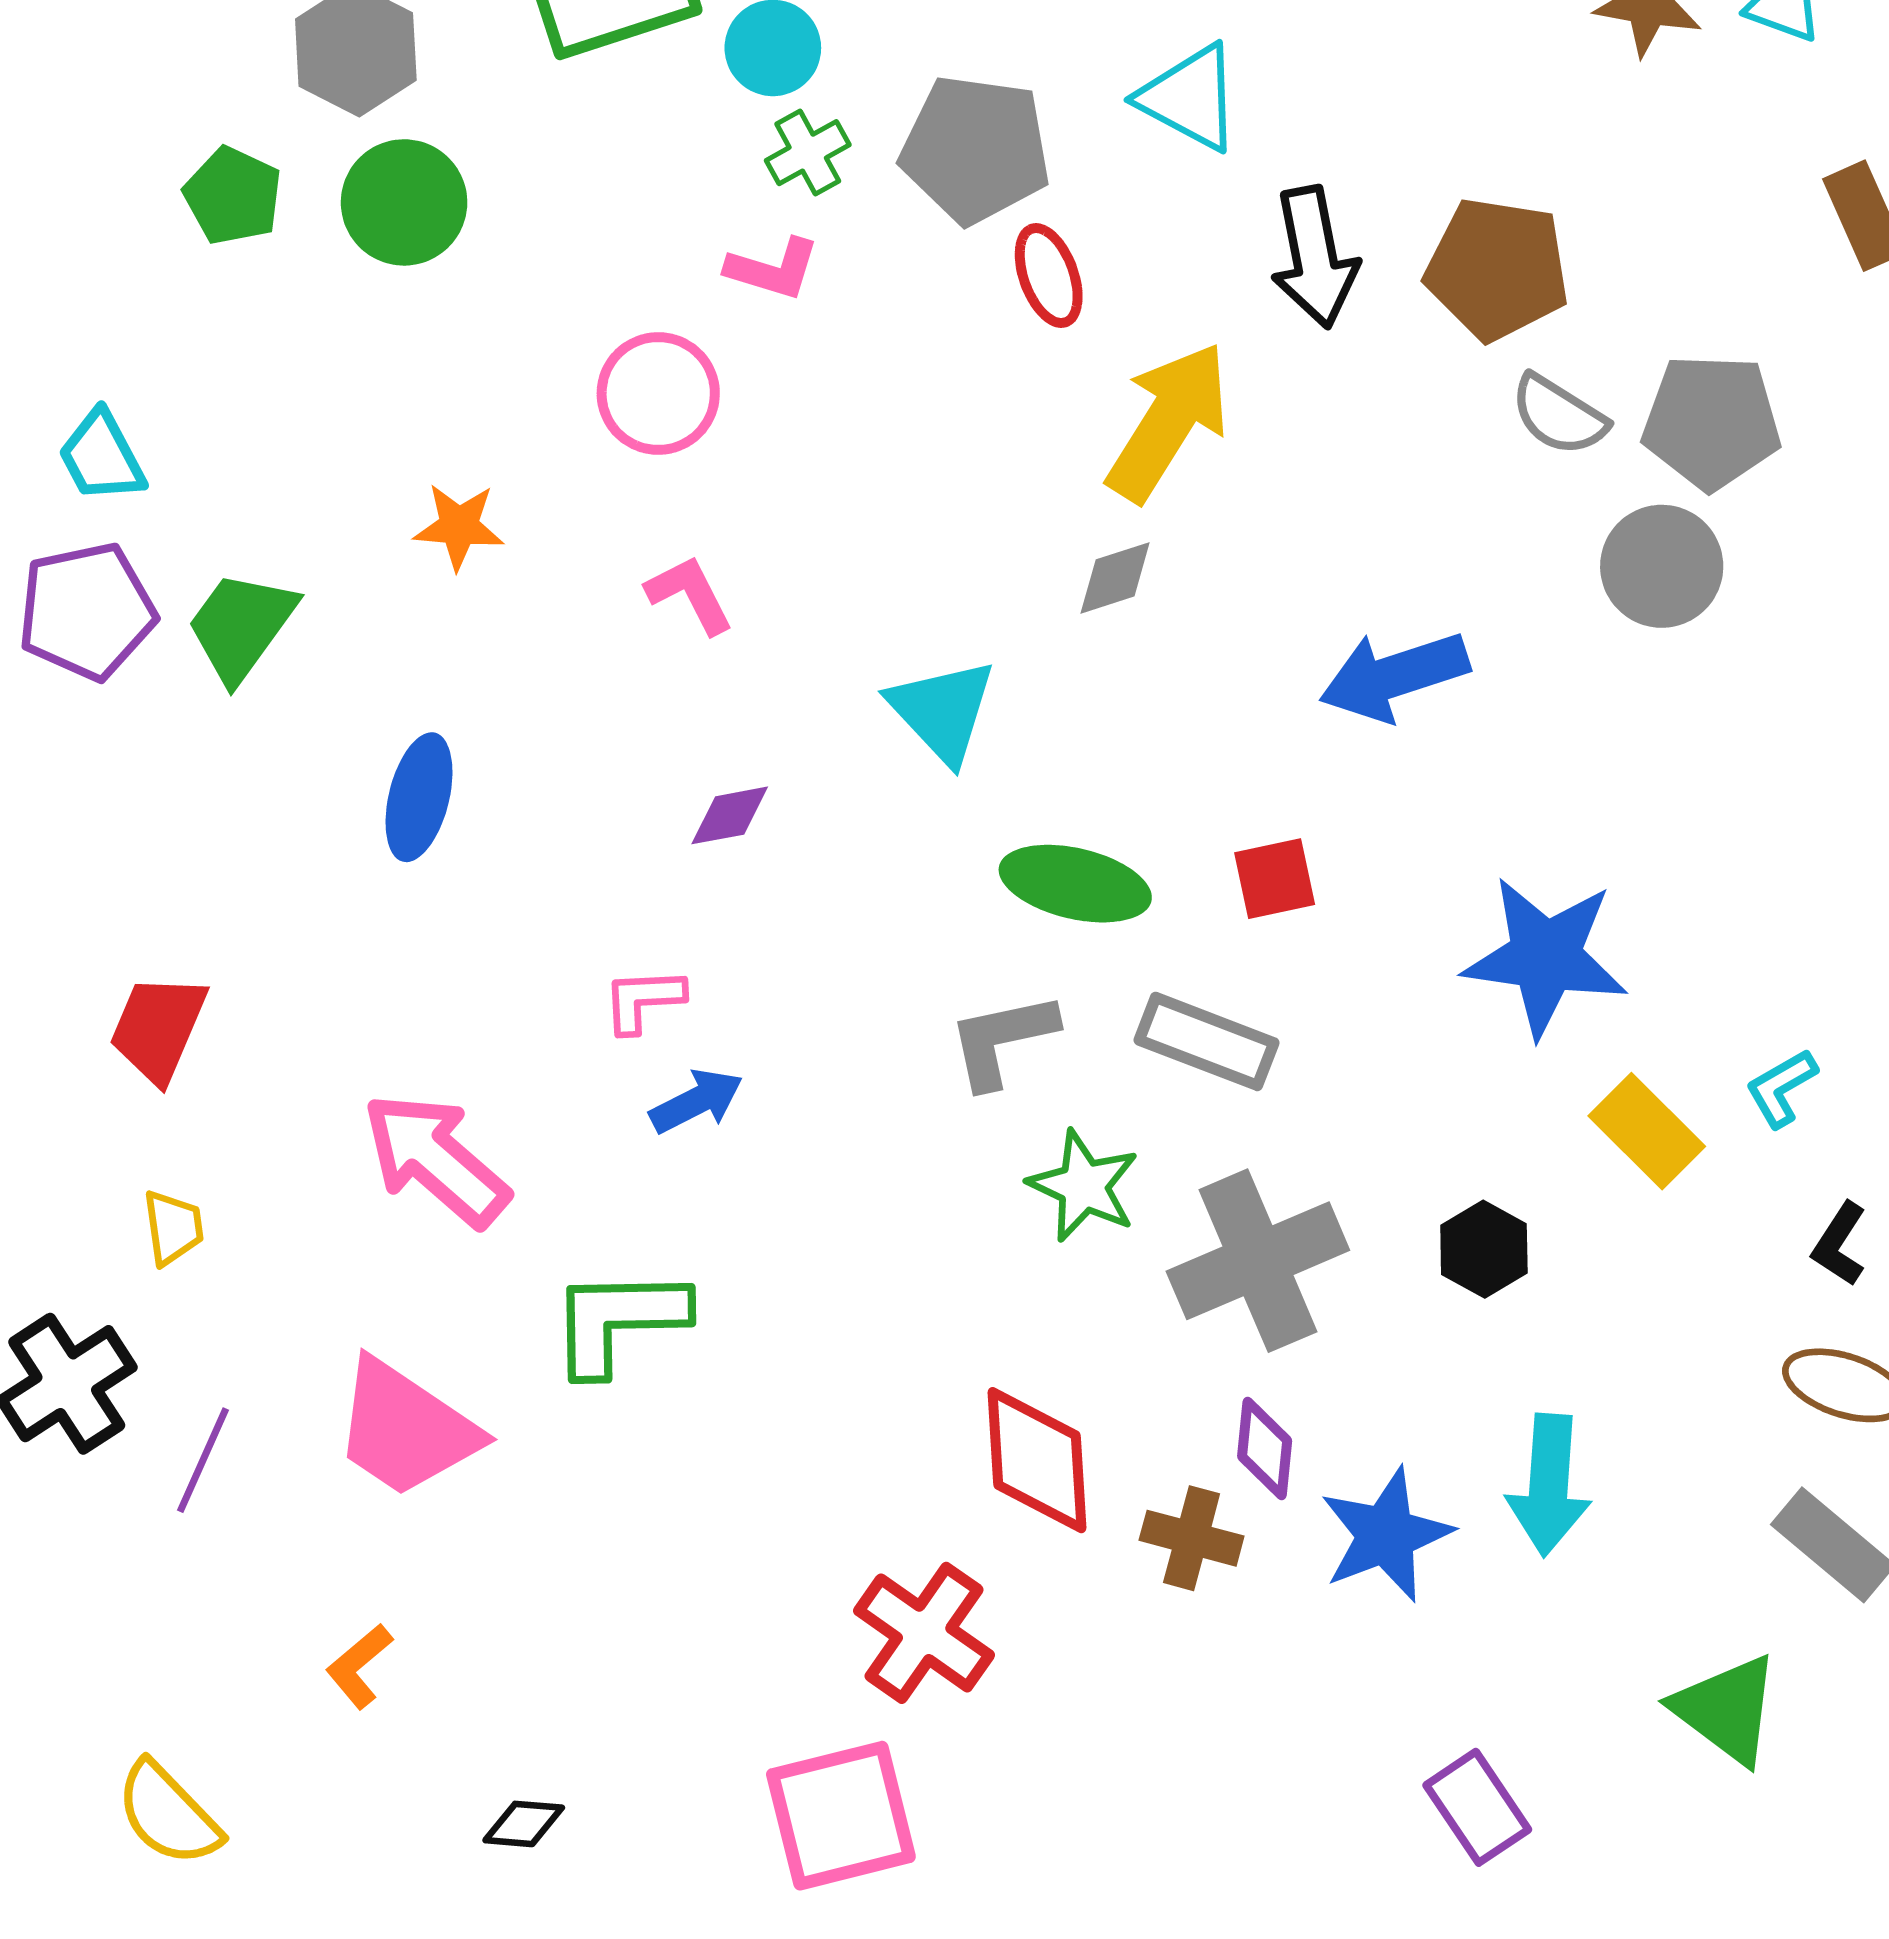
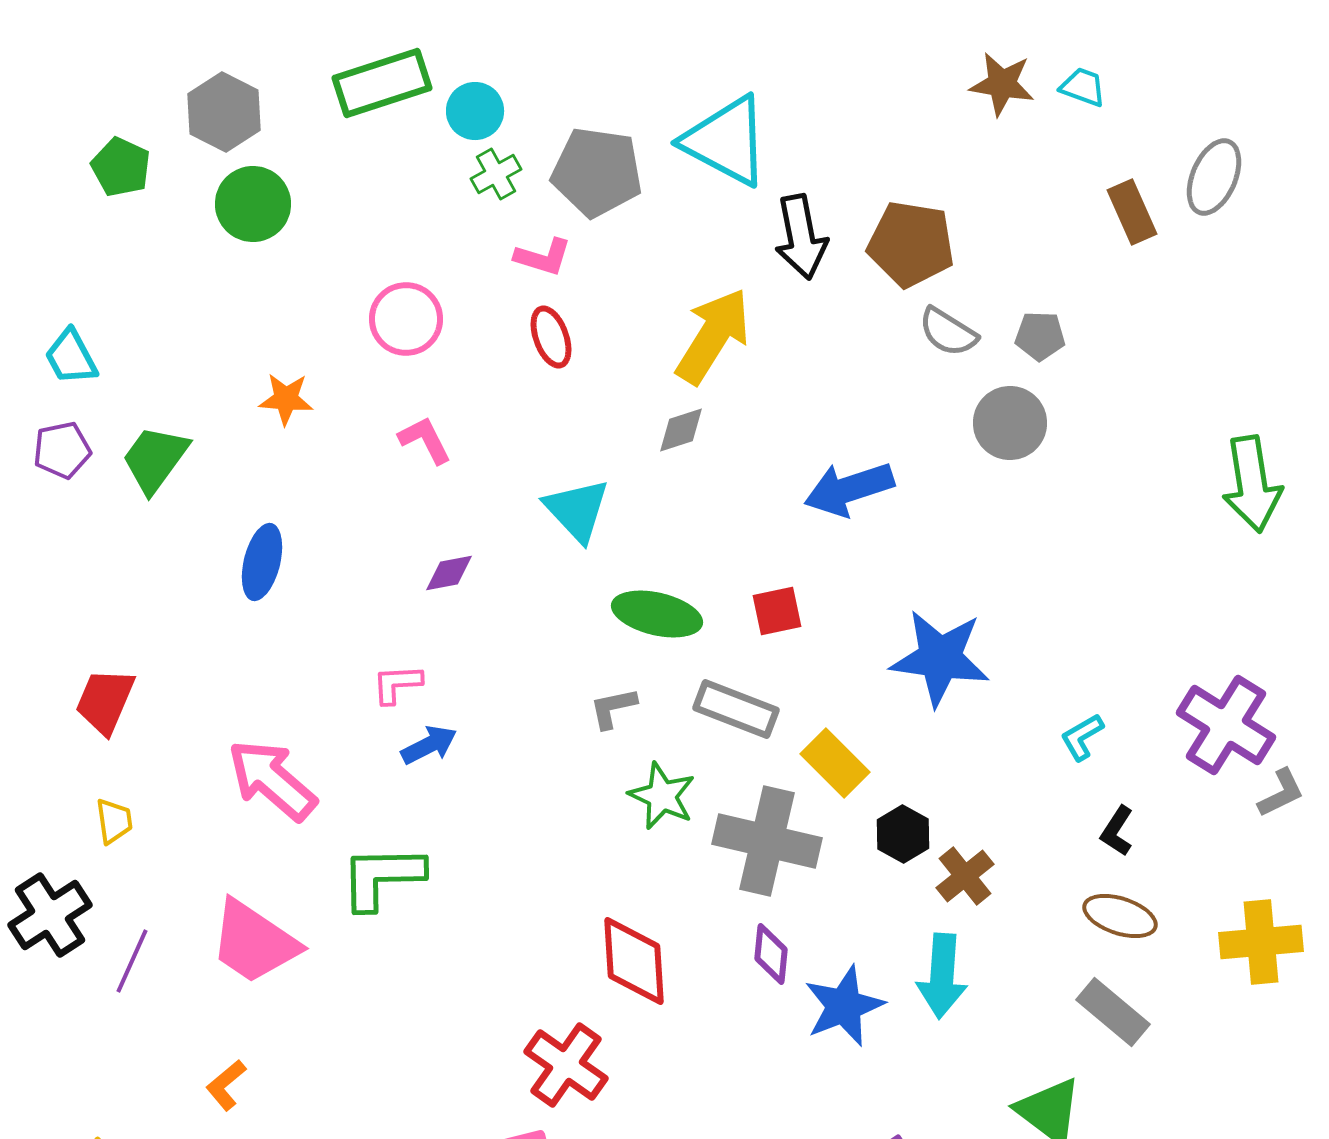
cyan triangle: (1190, 98) -> (726, 141), size x1.4
green pentagon: (233, 196) -> (121, 167), moved
pink L-shape: (773, 269) -> (543, 257), moved
red ellipse: (1049, 276) -> (551, 337), moved
gray pentagon: (1712, 422) -> (1040, 336), size x0.6
purple pentagon: (87, 611) -> (62, 450), size x0.7
gray L-shape: (1002, 1040) -> (613, 708), size x0.7
yellow rectangle: (1647, 1131) -> (835, 763), moved
gray cross: (1258, 1261) -> (767, 841), turned 36
brown cross: (1192, 1538) -> (965, 876), moved, turned 36

